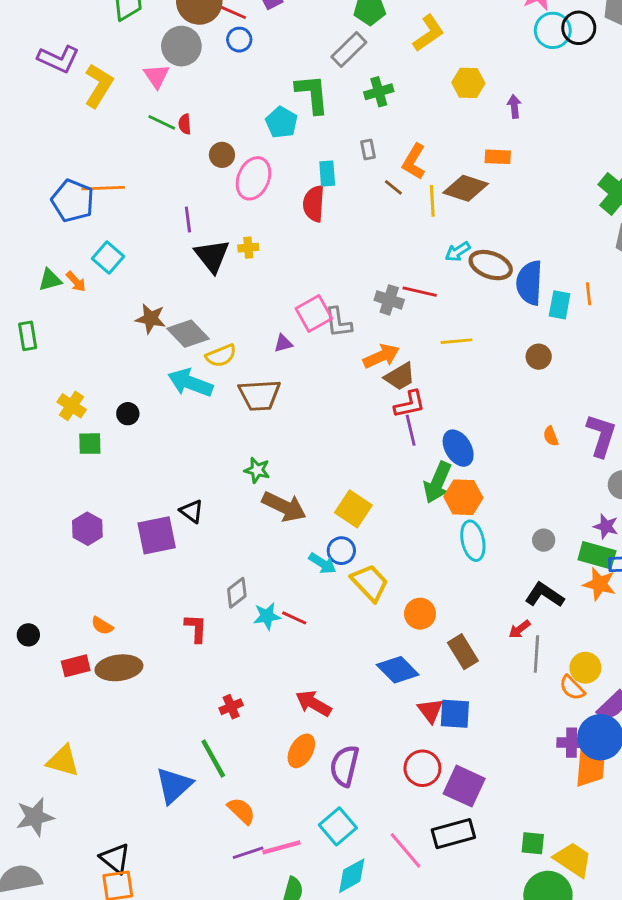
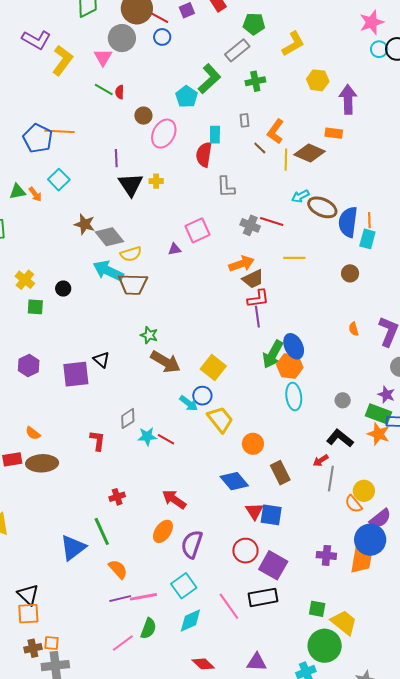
cyan circle: (553, 30) -> (379, 49), size x0.7
green L-shape: (312, 94) -> (209, 79), turned 48
purple arrow: (514, 106) -> (348, 99), size x1.8
orange line: (589, 294) -> (369, 220), moved
gray L-shape: (338, 322) -> (226, 187), moved
brown trapezoid: (259, 395) -> (133, 284), moved
blue ellipse: (458, 448) -> (294, 346), moved
purple cross: (571, 743) -> (326, 555), moved

